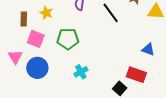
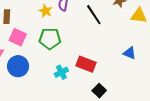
yellow star: (46, 13) -> (46, 11), moved
red rectangle: (136, 75) -> (86, 64), moved

